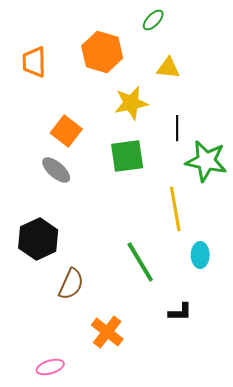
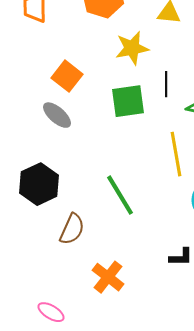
black line: (177, 128) -> (166, 84), moved
green line: (140, 262) -> (120, 195), moved
pink ellipse: (50, 367) -> (51, 312), turned 48

